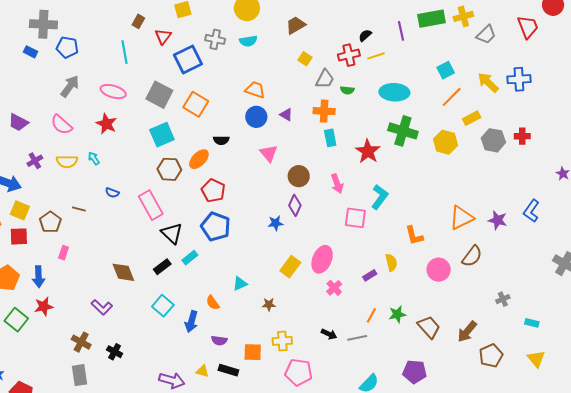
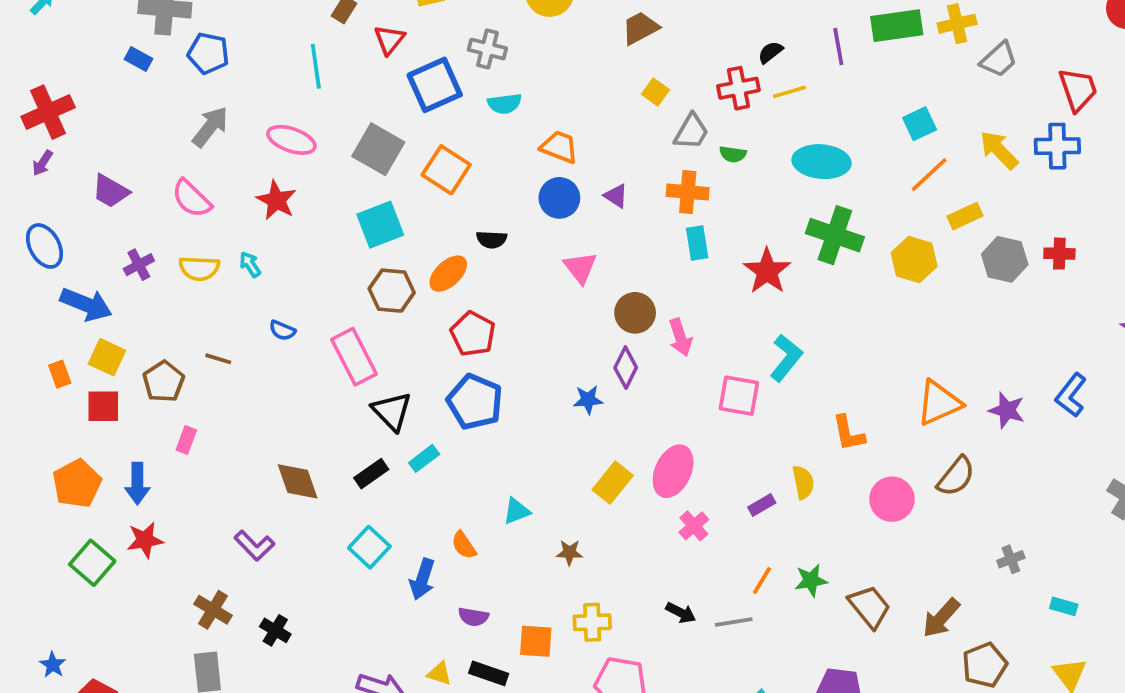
red trapezoid: (528, 27) -> (1078, 89), moved
cyan semicircle: (248, 41) -> (505, 104), moved
pink arrow: (337, 184) -> (680, 337), moved

